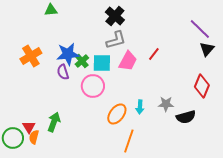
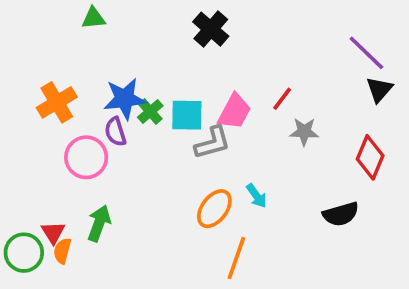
gray L-shape: (116, 40) -> (213, 143), moved
pink circle: (93, 86) -> (86, 157), moved
gray star: (166, 104) -> (304, 132), moved
cyan arrow: (140, 107) -> (257, 196), turned -40

